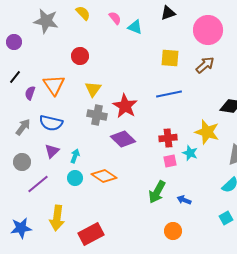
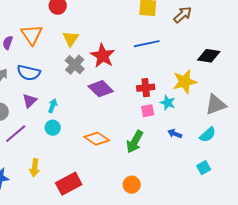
gray cross: (97, 115) -> (75, 65), turned 30
yellow star: (207, 132) -> (185, 82), turned -30
orange diamond: (104, 176) -> (97, 139), moved
blue arrow: (184, 200) -> (175, 134), moved
yellow arrow: (57, 218) -> (35, 168), size x0.7
orange circle: (173, 231) -> (132, 185), moved

